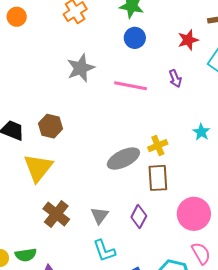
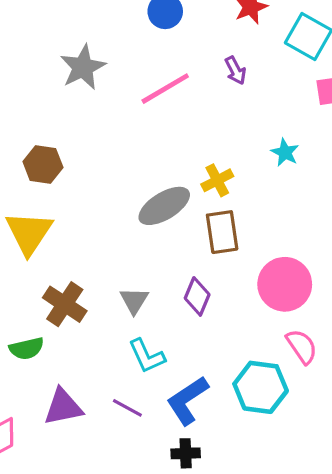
pink line: (131, 86) -> (165, 89), turned -36
green semicircle: (26, 255) -> (27, 348), moved

